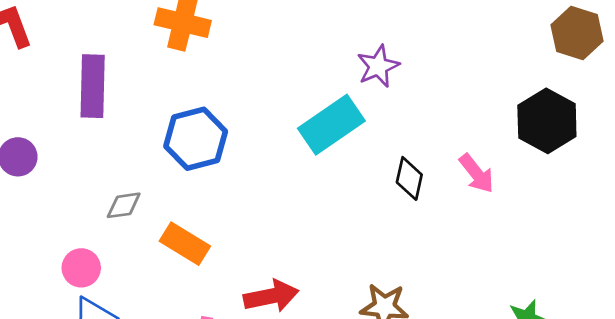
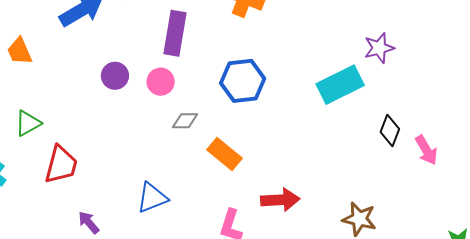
pink arrow: (477, 173) -> (426, 150), moved
pink circle: (81, 268) -> (161, 82), moved

